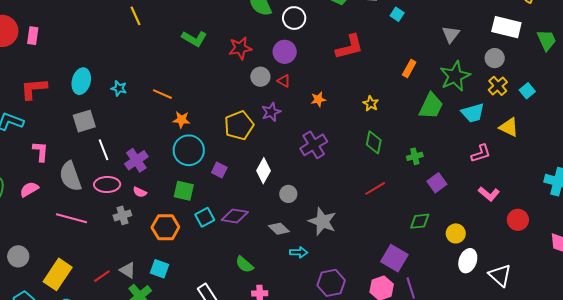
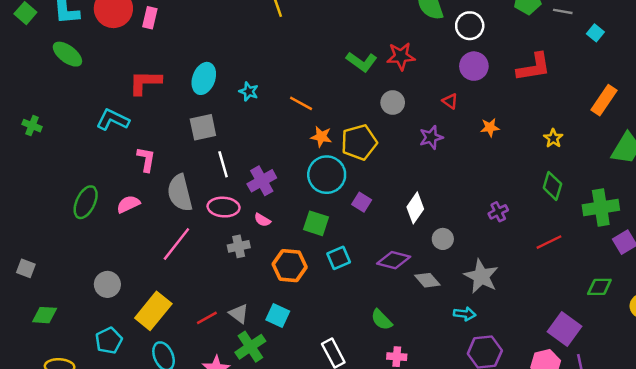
green L-shape: (194, 39) -> (362, 62), moved
purple circle: (285, 52) -> (474, 66), moved
orange rectangle: (409, 69) -> (604, 100), size x1.4
gray circle: (260, 77) -> (393, 103), moved
yellow pentagon: (239, 125) -> (359, 142), moved
purple cross: (314, 145) -> (498, 212), moved, size x0.6
green cross: (415, 156) -> (601, 208), size x1.8
purple diamond: (235, 216) -> (394, 260), moved
pink line: (72, 218) -> (176, 244), turned -72
cyan arrow: (299, 252) -> (465, 314), moved

